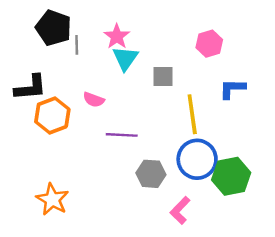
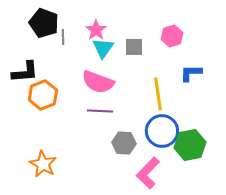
gray square: (163, 77) -> (134, 47), moved
pink semicircle: (94, 100) -> (98, 82), moved, size x1.8
pink L-shape: (180, 210) -> (148, 173), size x1.4

